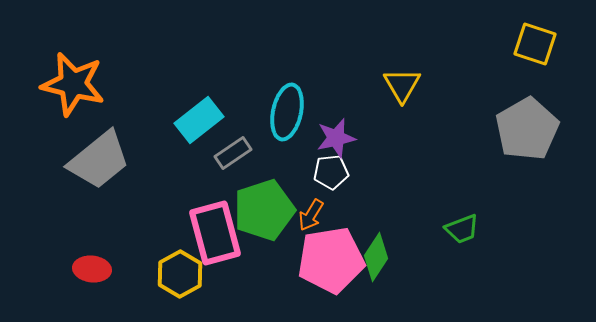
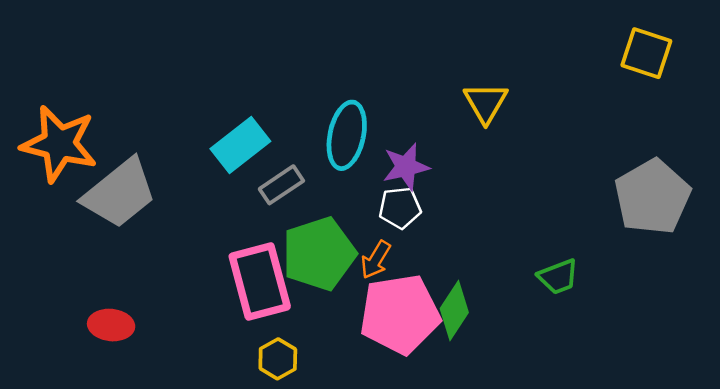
orange star: (73, 84) -> (59, 144), moved
gray pentagon: (527, 129) -> (652, 197), moved
yellow hexagon: (180, 274) -> (278, 359), moved, size x0.7

